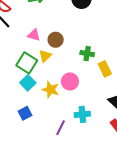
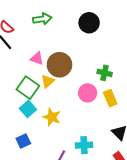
brown circle: (56, 40) -> (59, 65), size x1.5
green cross: (87, 54) -> (105, 73), moved
pink circle: (70, 81) -> (88, 93), moved

